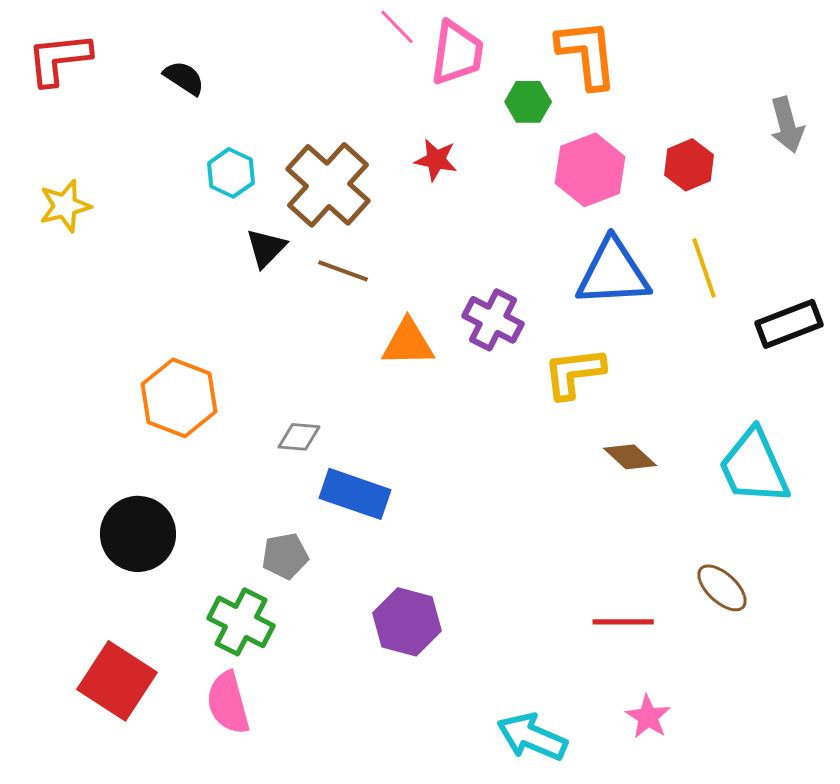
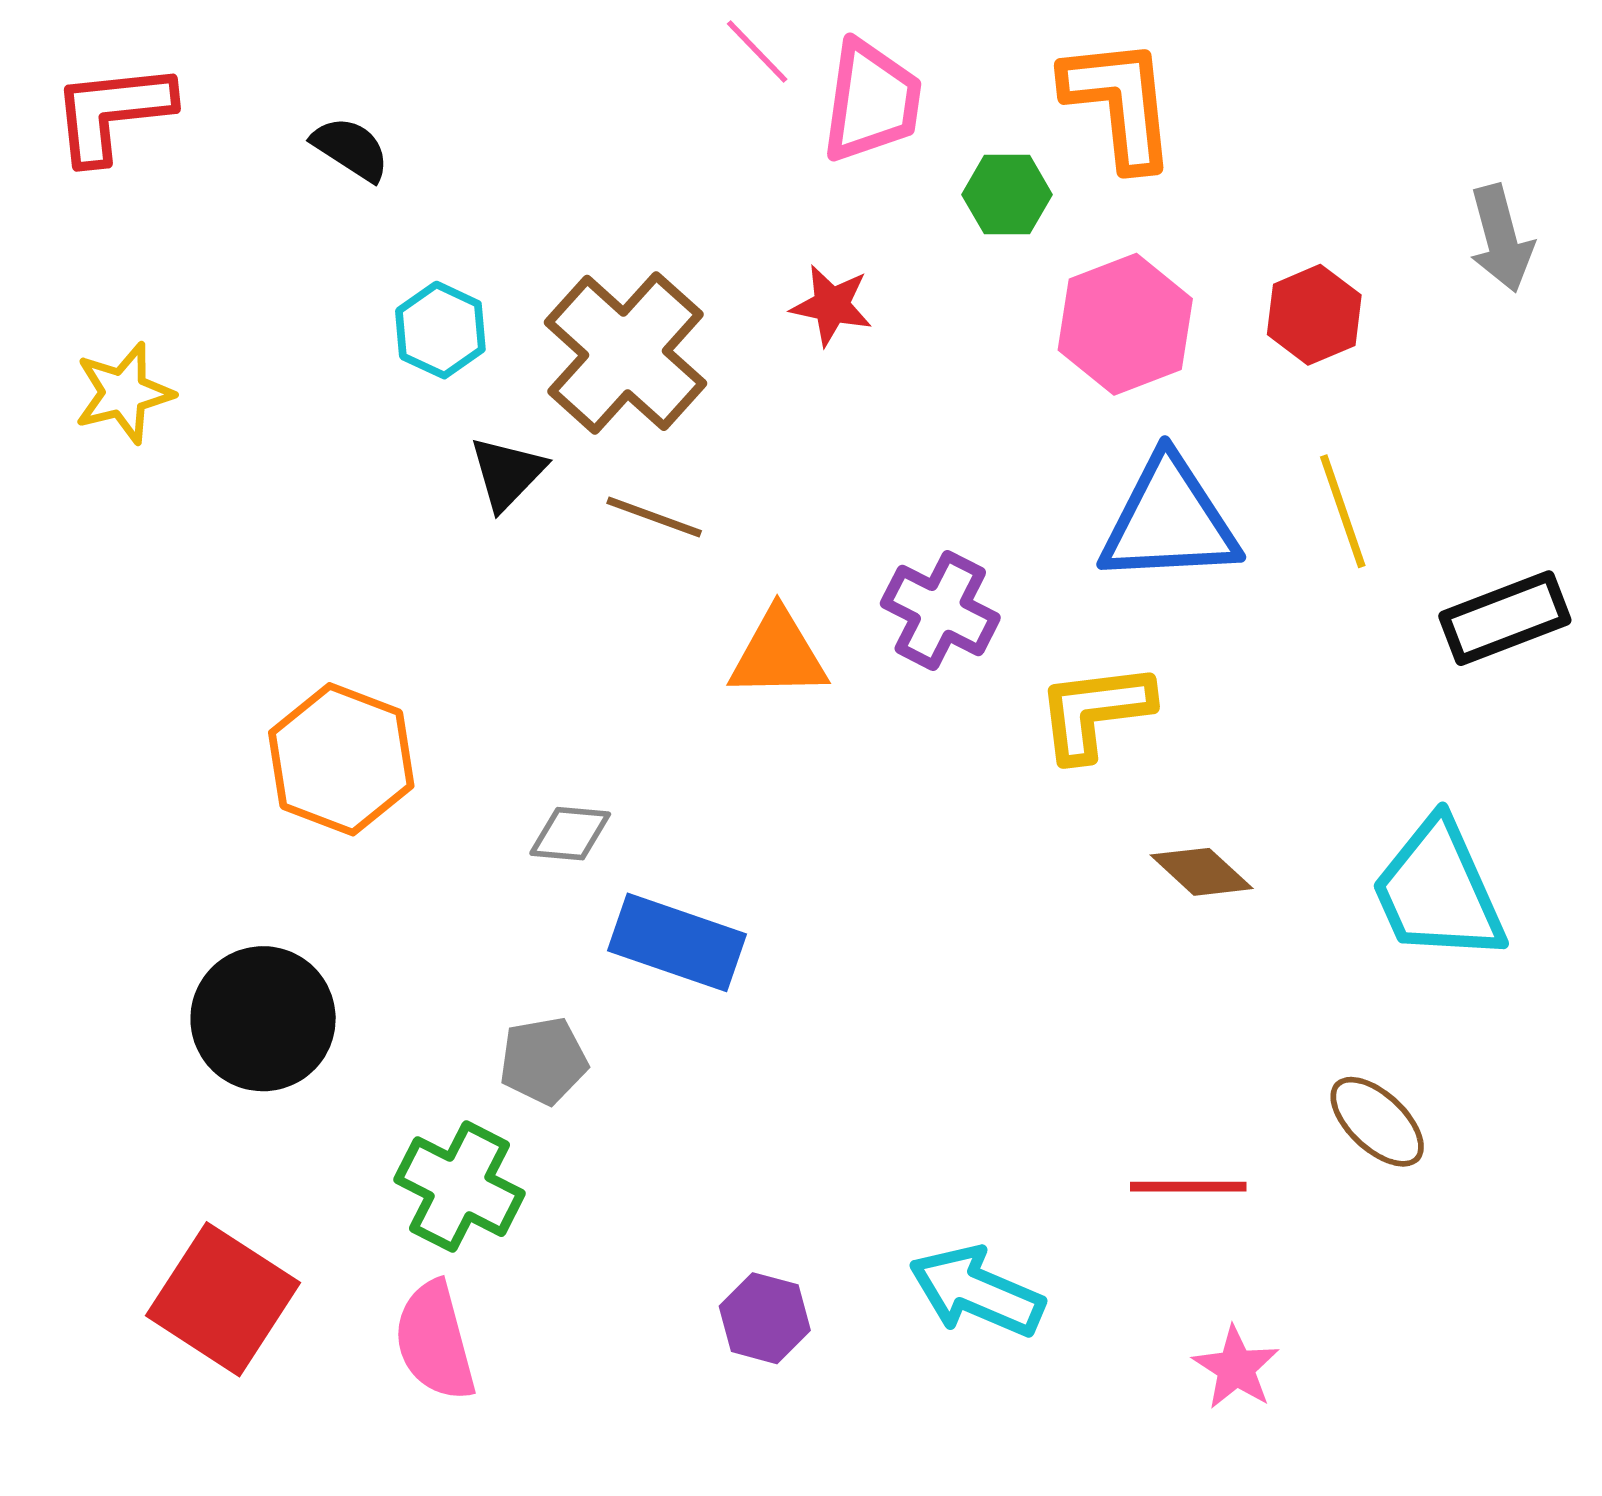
purple hexagon: (407, 622) -> (765, 1318), moved, size x0.7
cyan arrow: (532, 737) -> (977, 1292), moved

